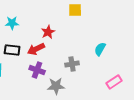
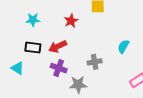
red star: (48, 32) -> (71, 21), moved

